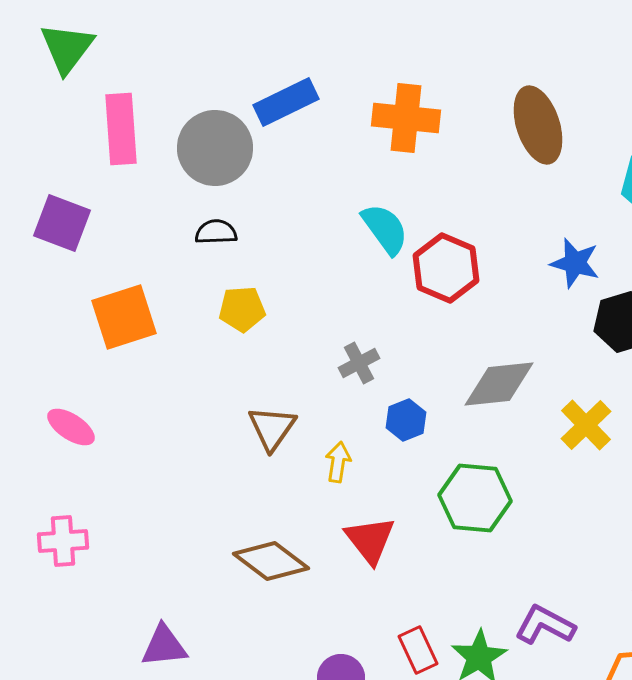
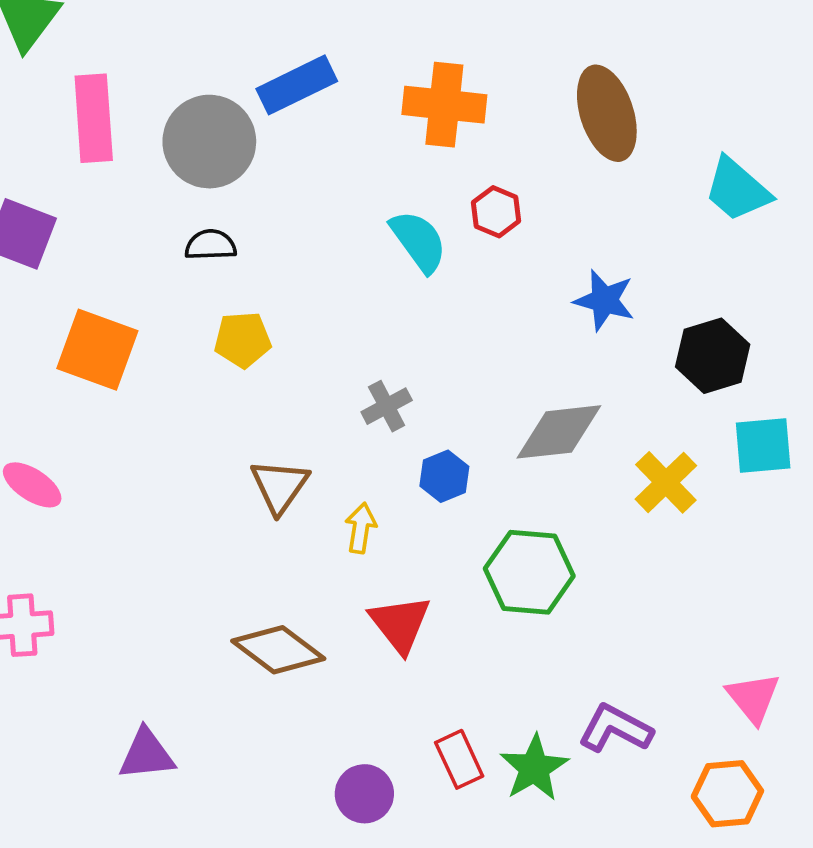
blue star: (575, 263) -> (604, 300), moved
red hexagon: (446, 268) -> (496, 212), moved, size x0.6
orange square: (124, 317) -> (97, 350), turned 38

